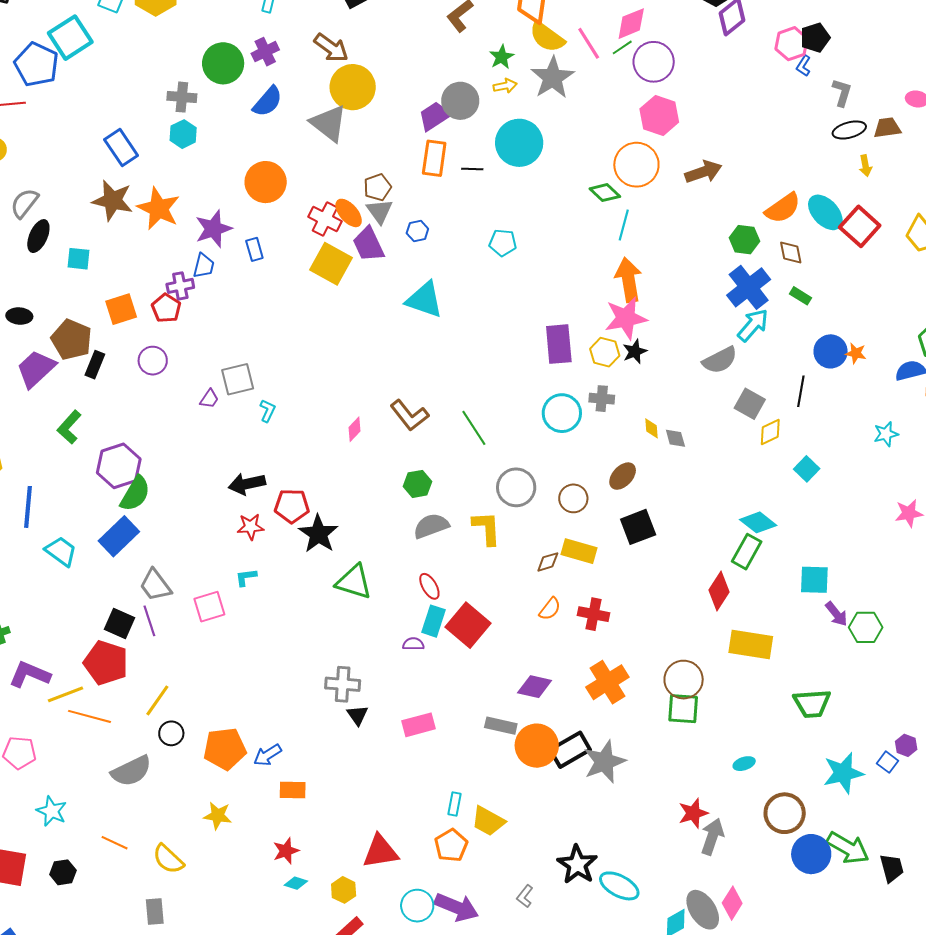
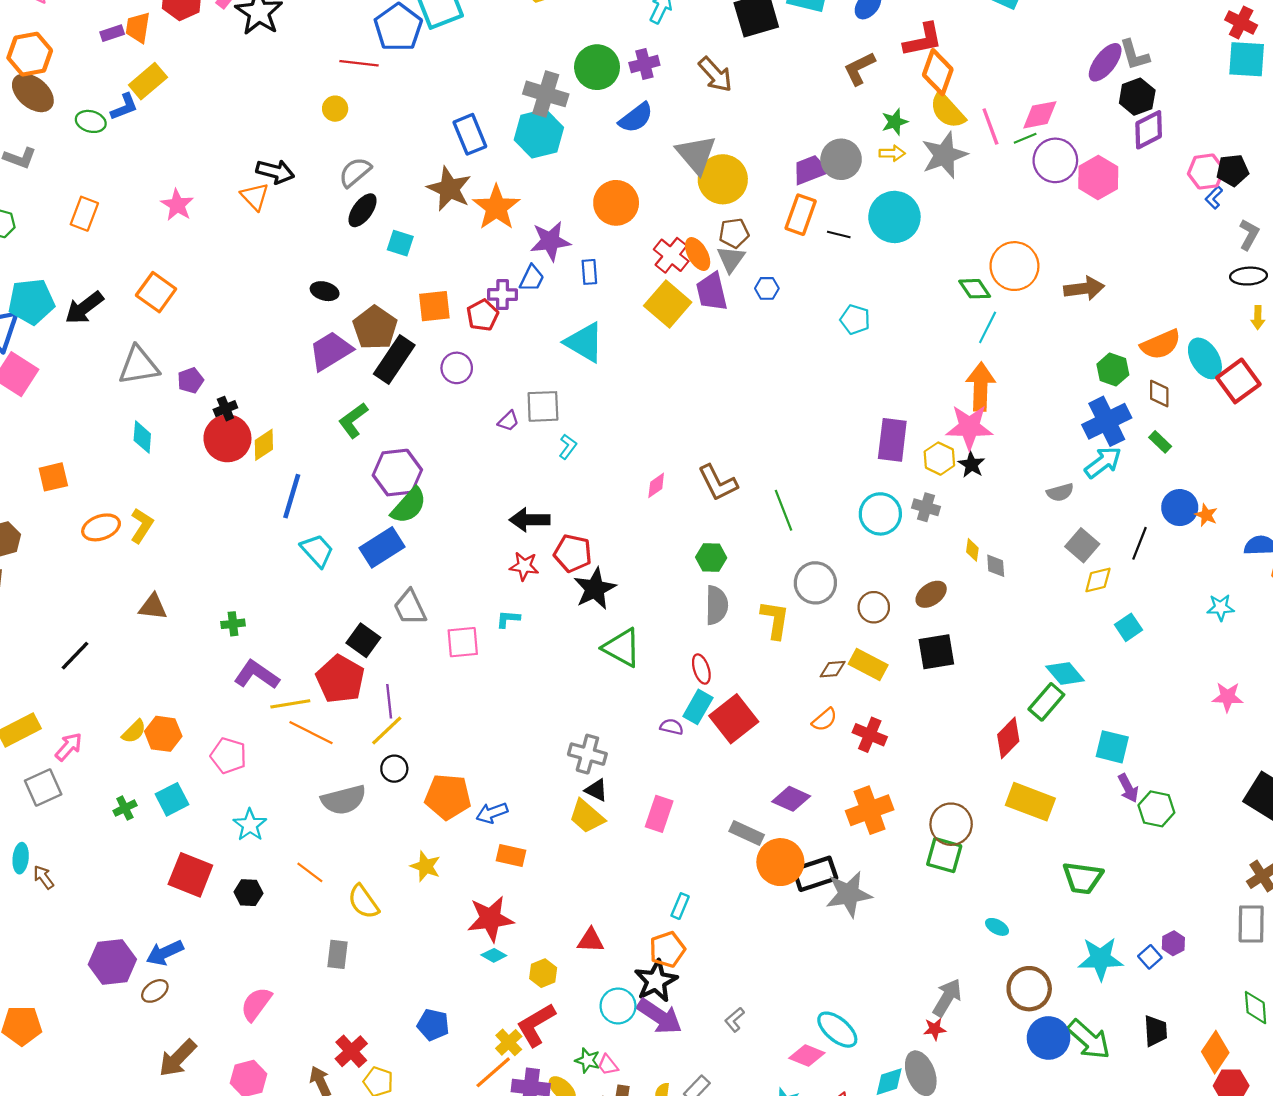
yellow circle: (353, 87) -> (723, 179), moved
gray cross: (182, 97) -> (546, 94), size x1.4
pink hexagon: (659, 115) -> (1098, 177), moved
cyan hexagon: (183, 134) -> (539, 134), size x1.6
cyan triangle: (424, 300) -> (584, 342), moved
black star: (635, 352) -> (971, 464), turned -30
gray semicircle: (720, 360) -> (1060, 492), size x0.7
black rectangle: (95, 365) -> (394, 359), size x1.6
gray semicircle: (431, 526) -> (716, 605), turned 99
purple line: (149, 621) -> (389, 701), moved
black triangle: (357, 715) -> (596, 790), turned -40
pink rectangle: (418, 725) -> (659, 814), turned -68
cyan ellipse: (744, 764) -> (997, 927), turned 35
red star: (693, 813) -> (935, 1029), moved, size x0.7
yellow trapezoid: (488, 821) -> (587, 816), moved
red star: (286, 851) -> (490, 919), size x1.6
red triangle: (380, 852) -> (591, 940), size x0.7
black star: (577, 864) -> (656, 981), moved
black trapezoid: (892, 868) -> (1155, 1031), moved
pink diamond: (732, 903) -> (807, 1056), moved, turned 68

